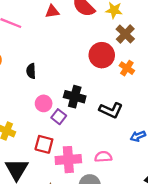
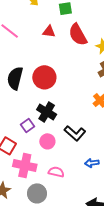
red circle: (102, 55) -> (44, 77), moved
black semicircle: (31, 71) -> (15, 78), size x1.6
pink circle: (44, 103) -> (47, 141), moved

